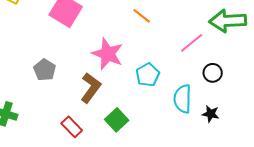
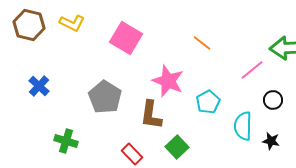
gray pentagon: (45, 70) -> (105, 97), size x1.5
brown L-shape: (91, 88) -> (151, 115), turned 152

